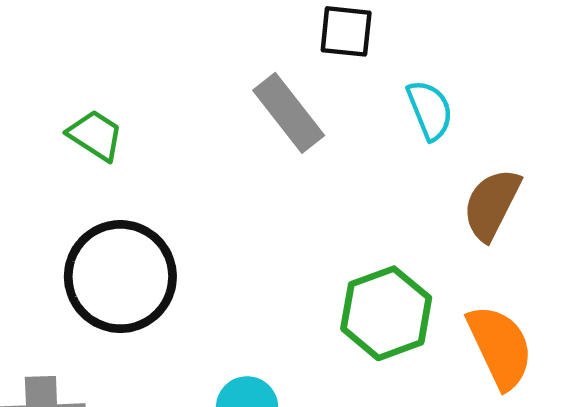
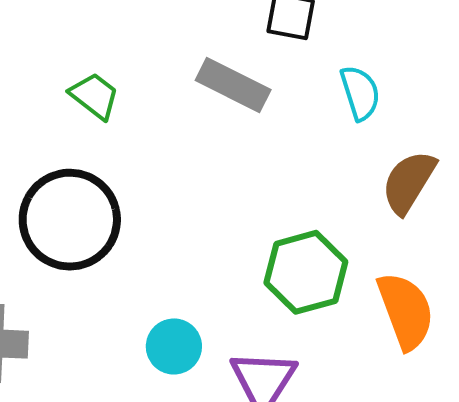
gray rectangle: (289, 113) -> (233, 85), turned -30
green trapezoid: (95, 135) -> (94, 96), moved

